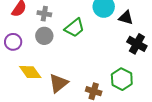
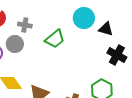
gray circle: (44, 36) -> (15, 44), moved

